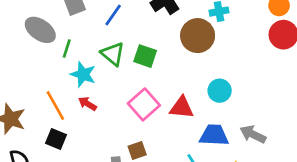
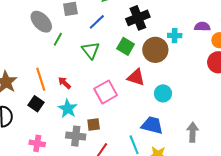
green square: (145, 56) -> (126, 46), moved
cyan star: (83, 74) -> (68, 109), moved
red triangle: (182, 108) -> (136, 77), moved
gray arrow: (253, 134) -> (193, 132), moved, turned 54

